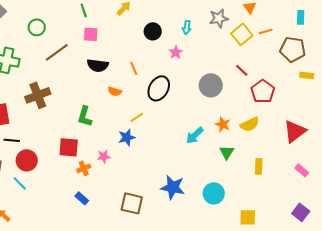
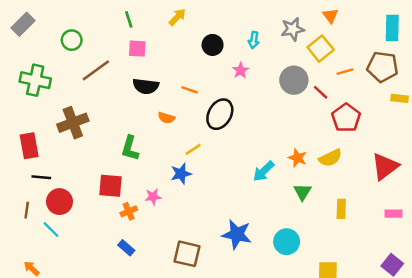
cyan rectangle: (301, 17) -> (392, 28), size x1.5
orange line: (266, 31) -> (345, 72), moved
orange line: (134, 68) -> (189, 90), turned -48
gray circle: (211, 85) -> (294, 80), moved
pink rectangle: (302, 170) -> (393, 214), turned -40

